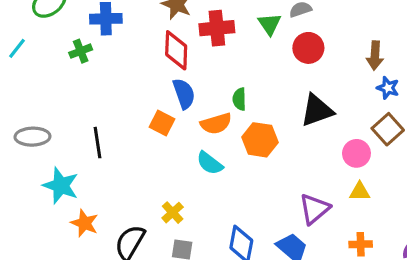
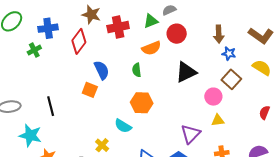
green triangle: (270, 24) -> (151, 21), turned 49
red diamond: (176, 50) -> (79, 41), moved, turned 40
orange semicircle: (216, 124) -> (151, 48), moved
orange hexagon: (260, 140) -> (142, 103), moved
cyan semicircle: (210, 163) -> (123, 126), moved

